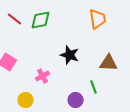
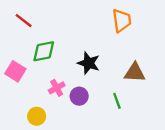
green diamond: (41, 20) -> (44, 51), moved
purple circle: (76, 100) -> (79, 96), moved

